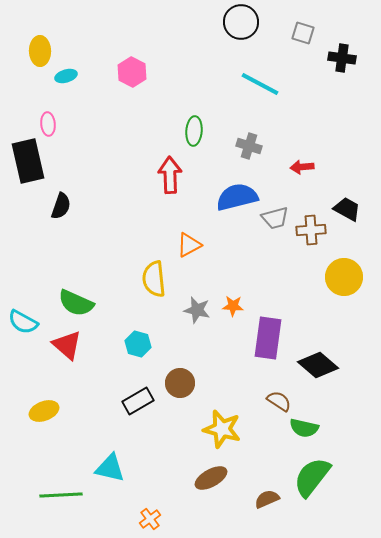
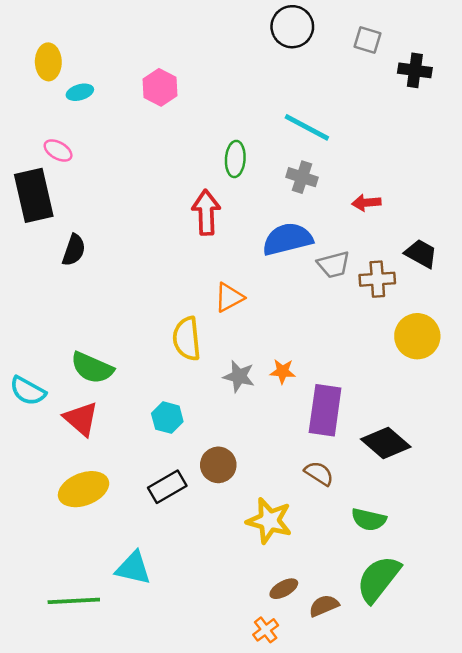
cyan line: (260, 84) -> (307, 127), moved
pink ellipse: (48, 124) -> (58, 150), turned -55
brown semicircle: (279, 401) -> (319, 473), moved
yellow ellipse: (44, 411) -> (84, 489), moved, size x1.4
brown ellipse: (211, 478) -> (284, 589), moved, size x0.7
orange cross: (150, 519) -> (266, 630), moved

